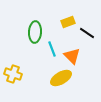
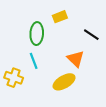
yellow rectangle: (68, 22) -> (60, 17), moved
cyan line: (52, 49) -> (34, 61), moved

